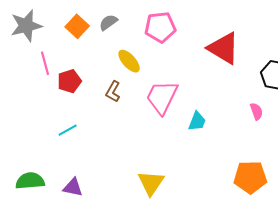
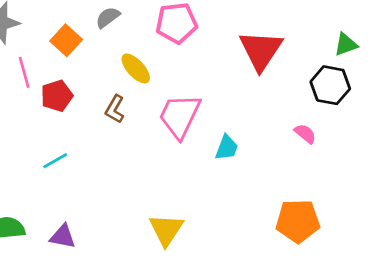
orange square: (77, 26) -> (66, 40), moved
red triangle: (224, 48) -> (261, 50), turned 33
pink semicircle: (256, 111) -> (305, 134), turned -30

